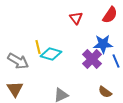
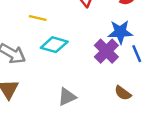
yellow line: (38, 47) -> (38, 18), moved, turned -64

